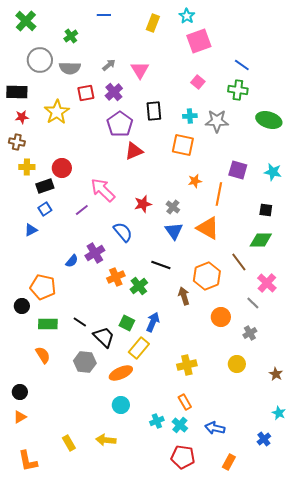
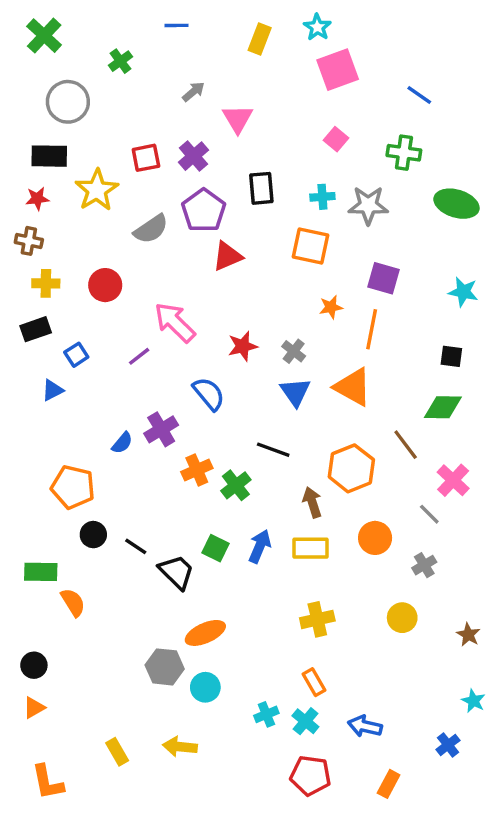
gray arrow: (109, 65) -> (193, 92), moved
blue line: (242, 65) -> (419, 95), moved
gray semicircle: (70, 68) -> (151, 229), moved, turned -35
black rectangle: (17, 92) -> (49, 156), moved
purple square: (238, 170) -> (384, 278), moved
black rectangle: (45, 186) -> (36, 329), moved
black circle: (22, 306) -> (93, 535), moved
green rectangle: (48, 324) -> (41, 572), moved
yellow rectangle: (139, 348) -> (311, 548), moved, turned 50
gray hexagon: (85, 362) -> (165, 667), moved

